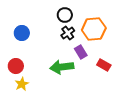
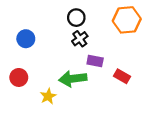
orange hexagon: (94, 29) -> (127, 20), moved
purple rectangle: (81, 52) -> (95, 61), turned -48
yellow star: (22, 84) -> (48, 96), moved

